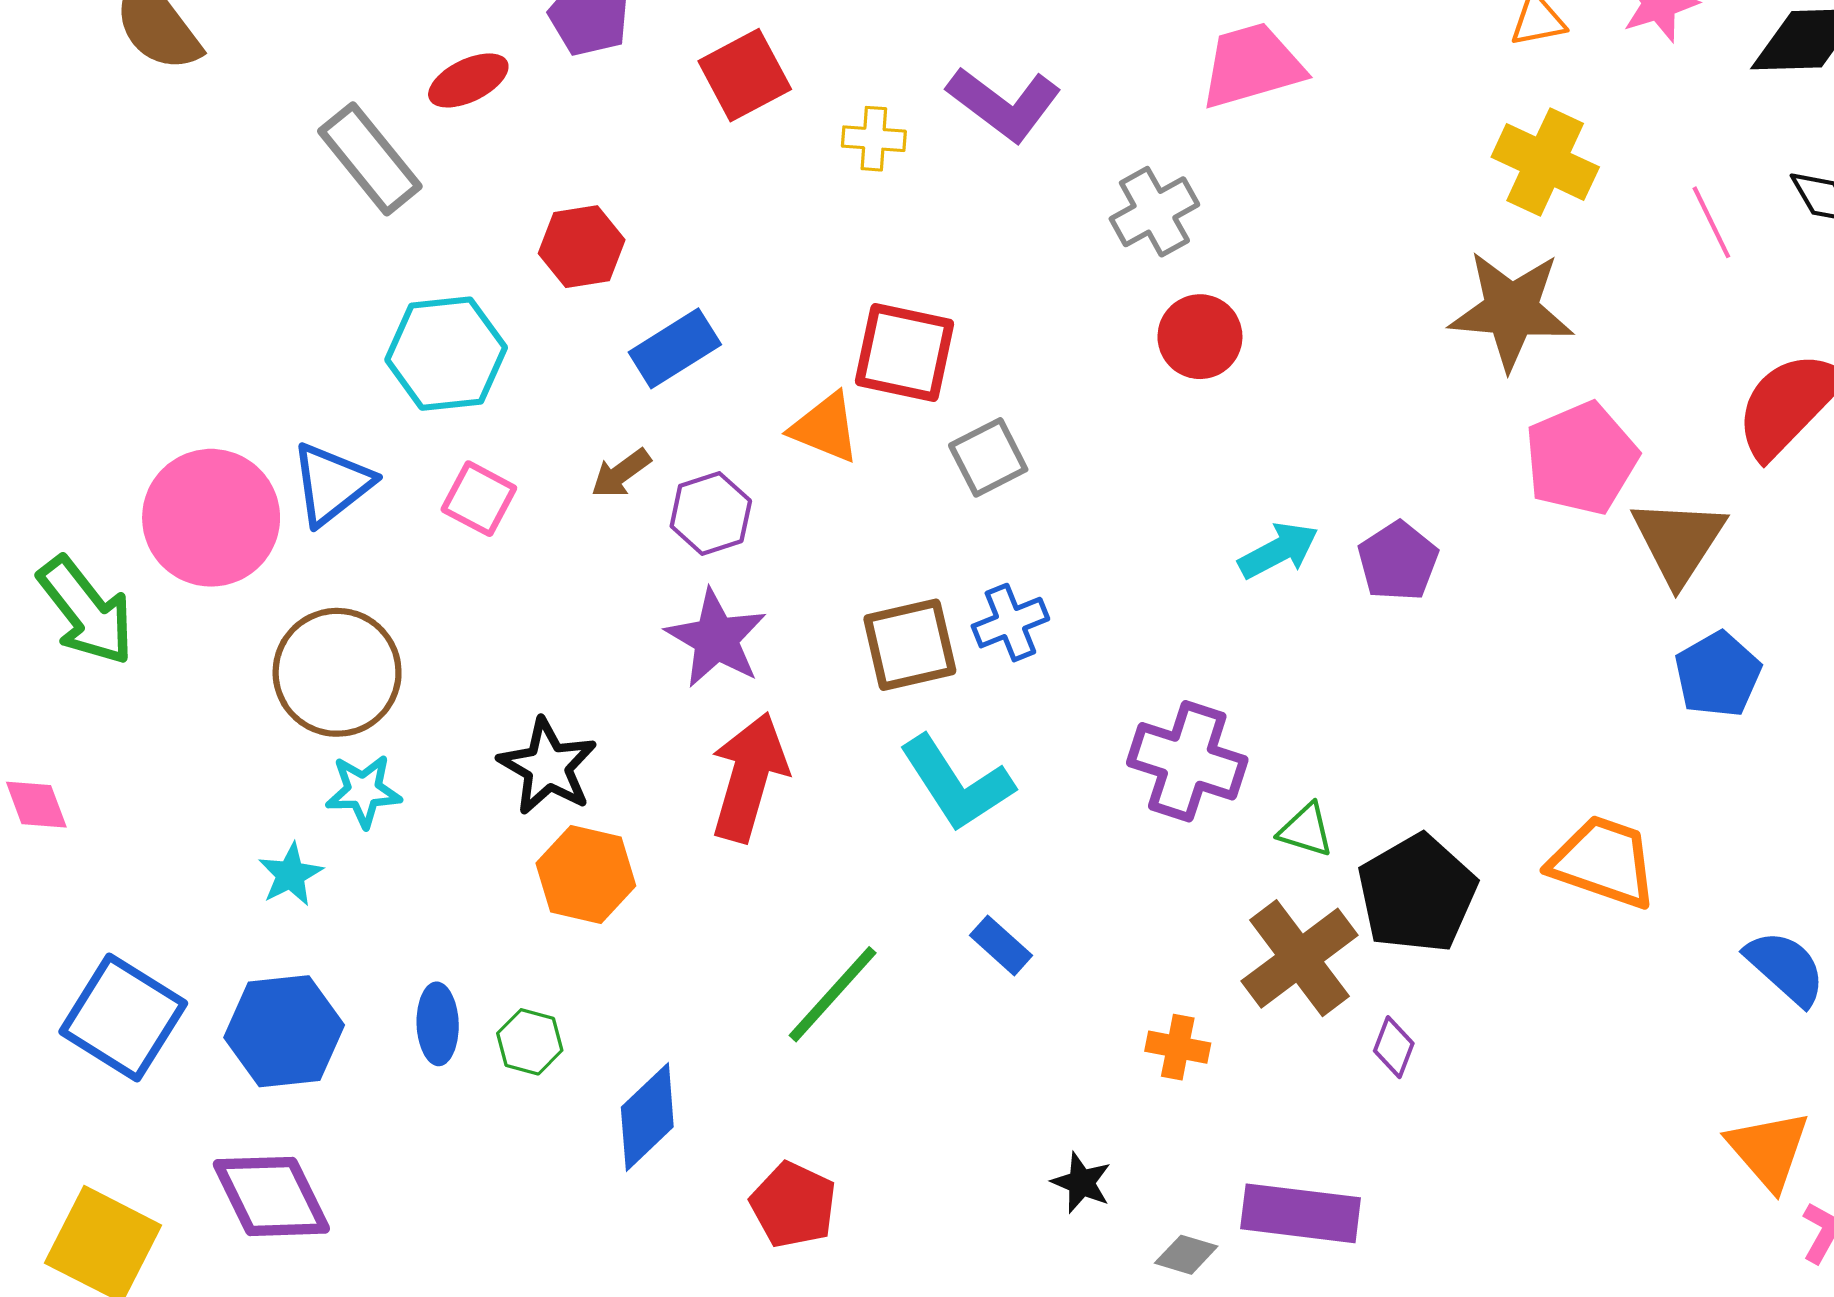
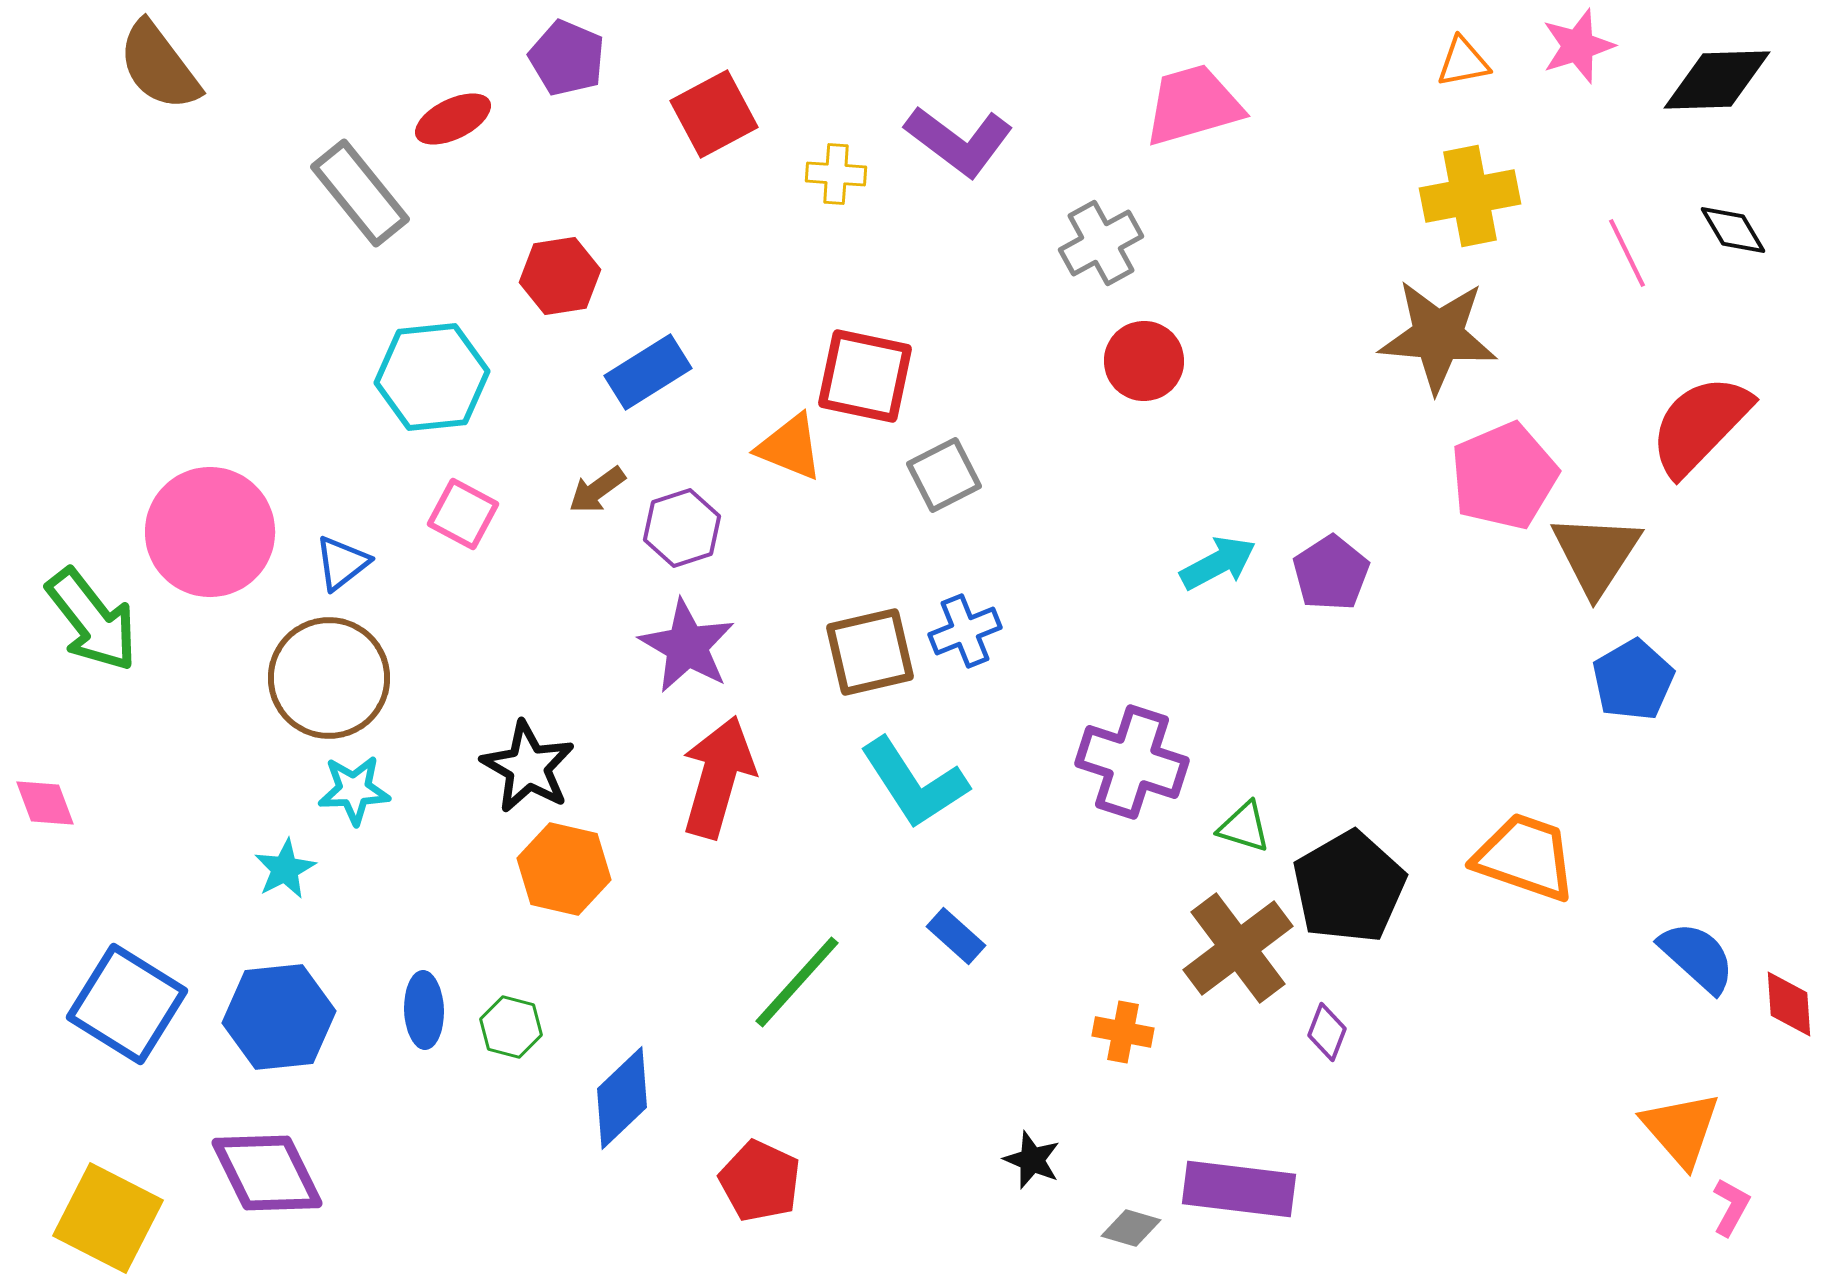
yellow cross: (1545, 162) -> (1470, 196), turned -36
blue triangle: (332, 484) -> (342, 563), moved, size x0.7

